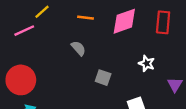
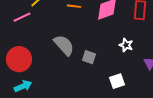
gray semicircle: (78, 48) -> (64, 45), moved, size x1.6

